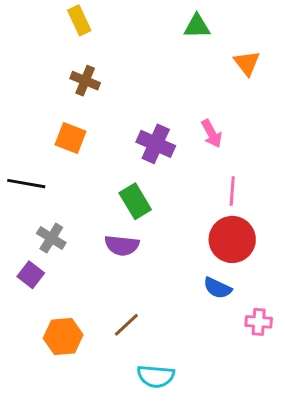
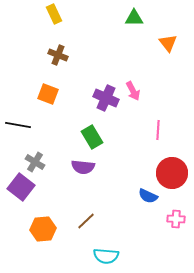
pink arrow: (212, 134) -> (133, 91), moved
red circle: (232, 239) -> (172, 173), moved
purple square: (31, 275) -> (21, 187), size x1.5

